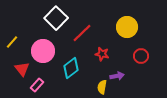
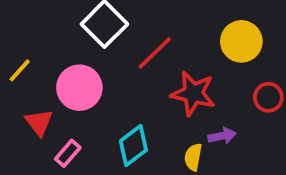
red star: (102, 54) -> (193, 93), size x1.6
cyan diamond: (71, 68) -> (133, 146), moved

